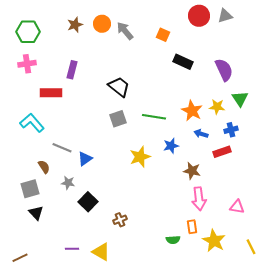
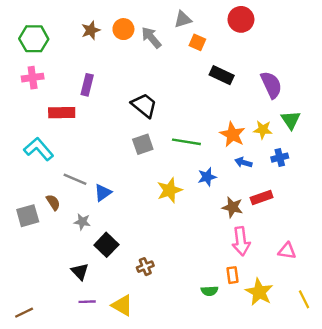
gray triangle: (225, 16) -> (183, 19), moved
red rectangle: (222, 152) -> (262, 198), moved
gray square: (30, 189) -> (28, 216), moved
black triangle: (36, 213) -> (80, 271), moved

